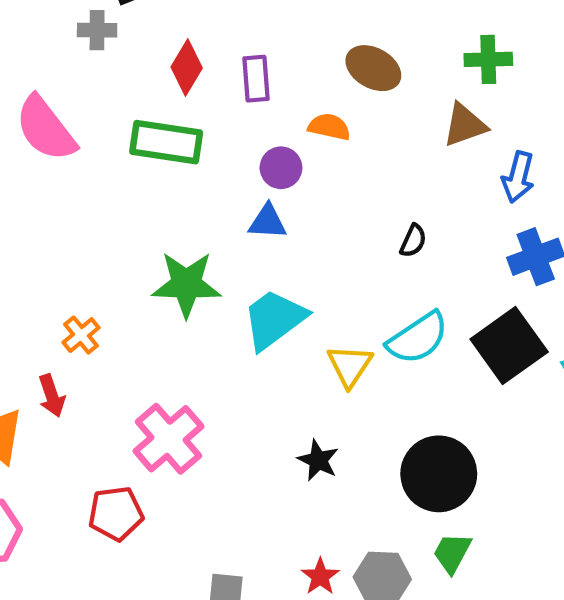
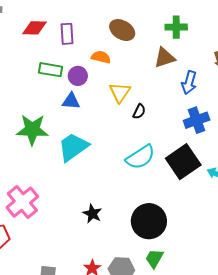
red diamond: (187, 67) -> (35, 28), turned 60
green rectangle: (166, 142) -> (50, 70), moved, size x0.7
yellow triangle: (350, 366) -> (120, 92), moved

